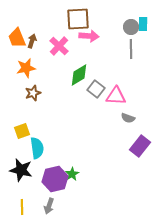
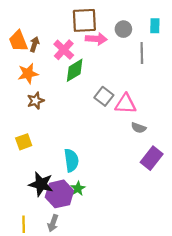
gray circle: (131, 27) -> (123, 29), moved
green diamond: (79, 75) -> (75, 70), moved
cyan semicircle: (37, 148) -> (71, 160), moved
black star: (21, 170) -> (41, 184), moved

